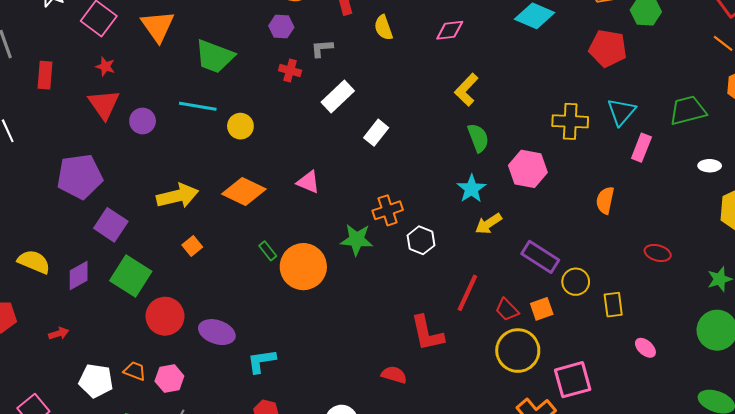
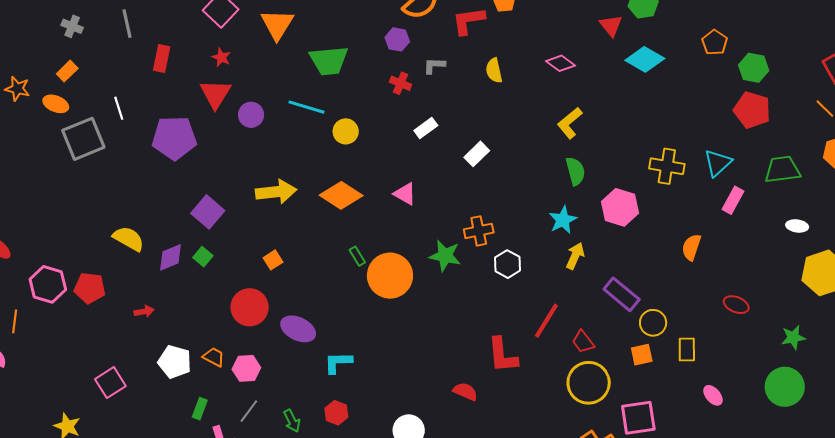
yellow semicircle: (383, 28) -> (494, 71), moved
pink diamond: (450, 30) -> (561, 63), turned 36
red pentagon: (608, 48) -> (752, 110), moved
green trapezoid: (215, 56) -> (329, 61), turned -33
white rectangle: (338, 97) -> (426, 128), moved, size x0.7
purple pentagon: (80, 176) -> (174, 138), moved
yellow arrow: (489, 224) -> (575, 256), turned 140
orange square: (192, 246) -> (273, 260), moved
green square: (131, 276) -> (203, 257), moved, size x0.5
orange square: (542, 309) -> (642, 355), moved

